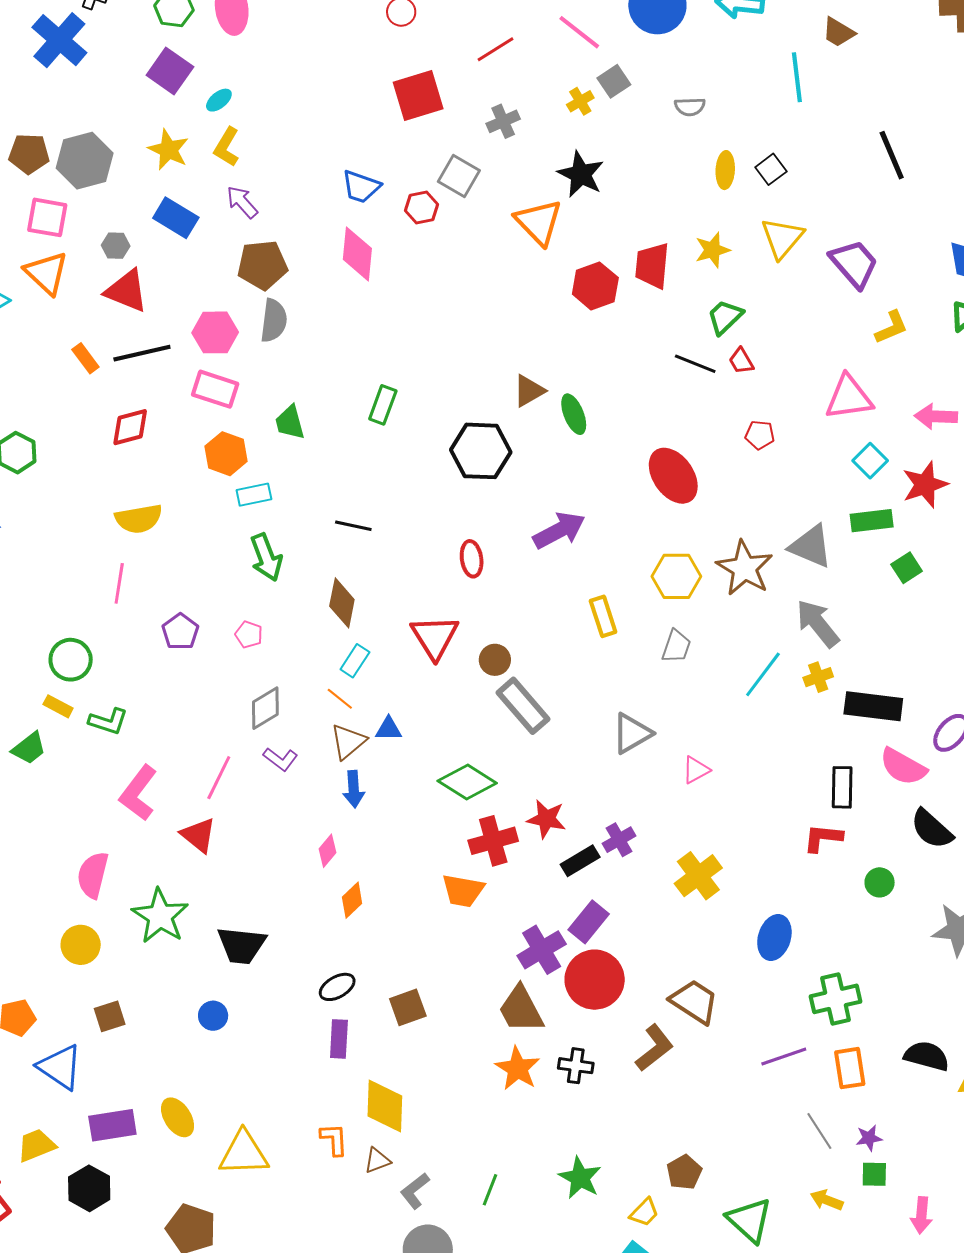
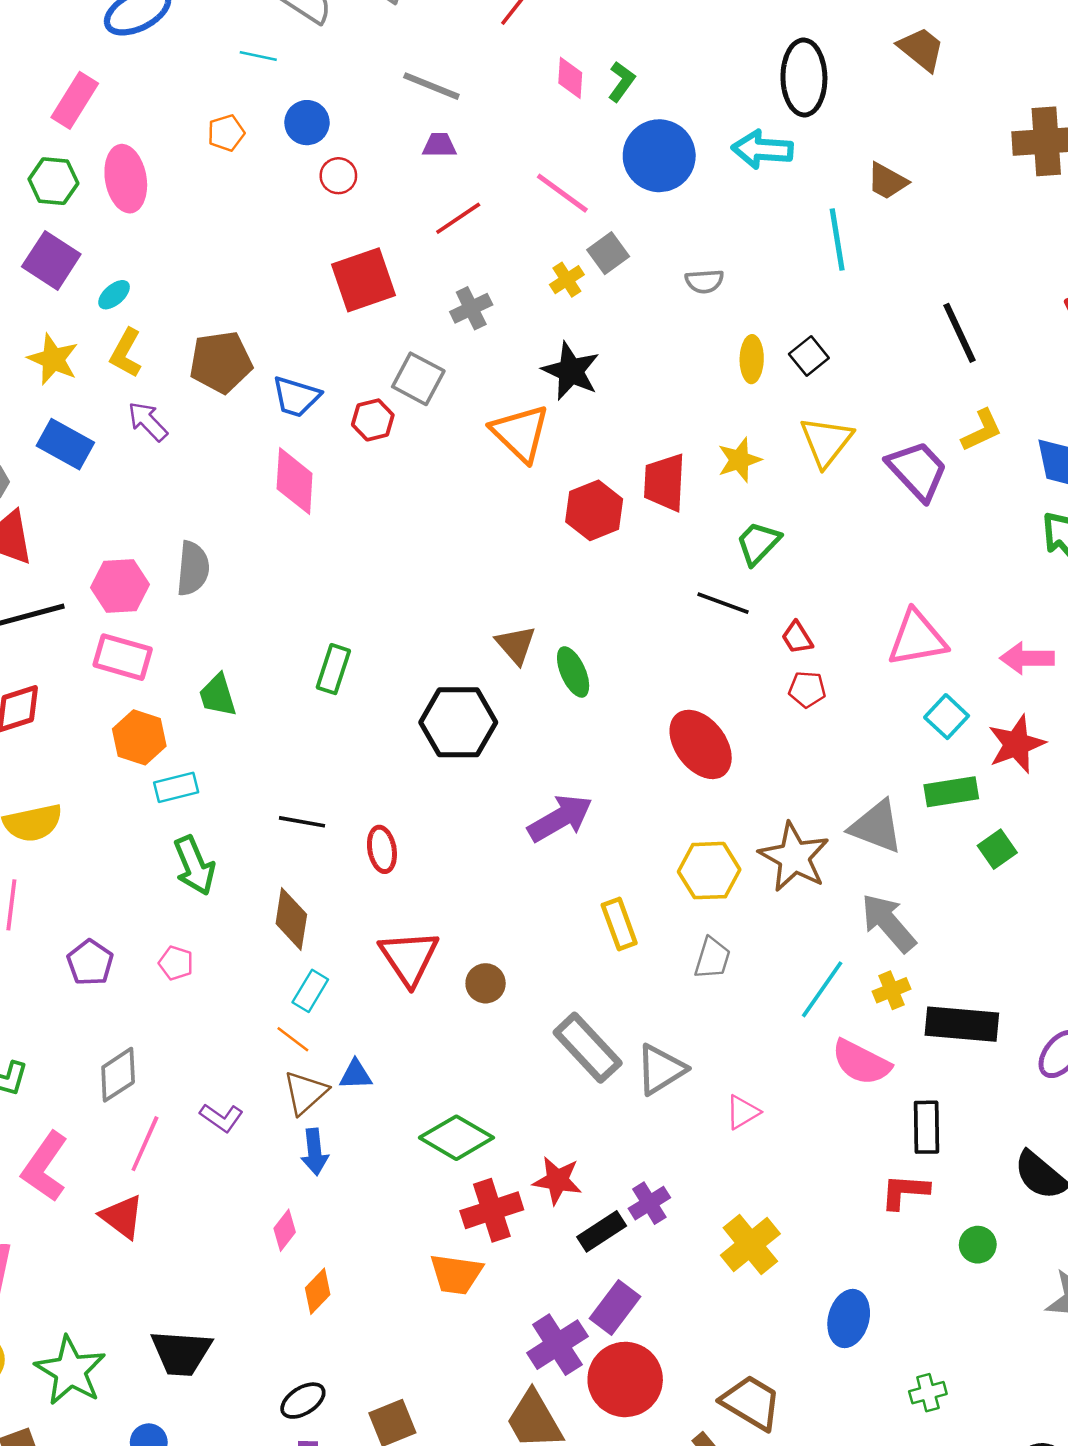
brown pentagon: (262, 265) -> (221, 362), moved
yellow L-shape: (891, 327) -> (982, 430), moved
red trapezoid: (741, 361) -> (797, 638), moved
brown triangle: (529, 391) -> (516, 645), turned -39
red ellipse: (472, 559) -> (382, 849), moved
gray rectangle: (523, 706) -> (588, 1048), moved
gray diamond: (265, 708) -> (118, 1075), moved
pink semicircle: (903, 767) -> (861, 1062), moved
green star: (160, 916) -> (70, 1371), moved
green cross: (836, 999) -> (928, 1393), size x0.6

